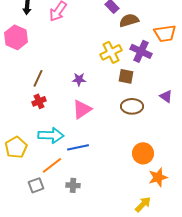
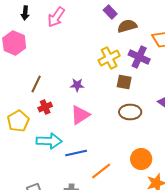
red cross: (39, 101) -> (45, 107), moved
yellow pentagon: (16, 147) -> (18, 121), moved
orange line: (52, 165) -> (101, 171), moved

